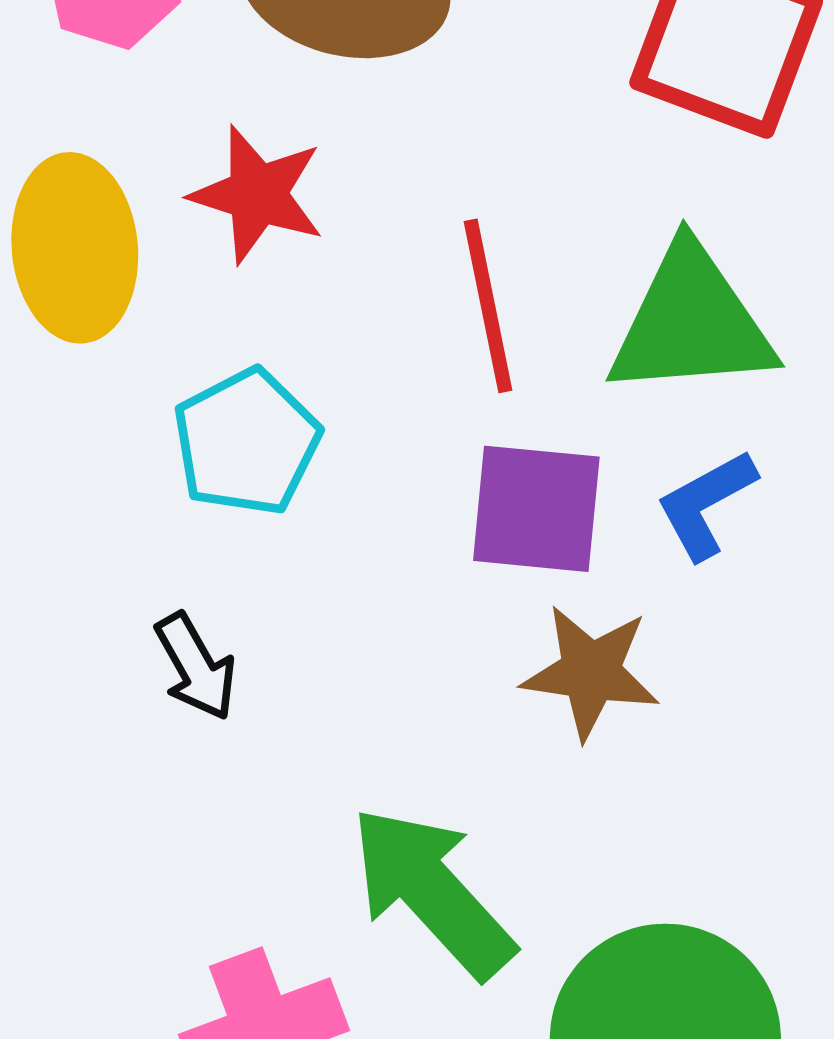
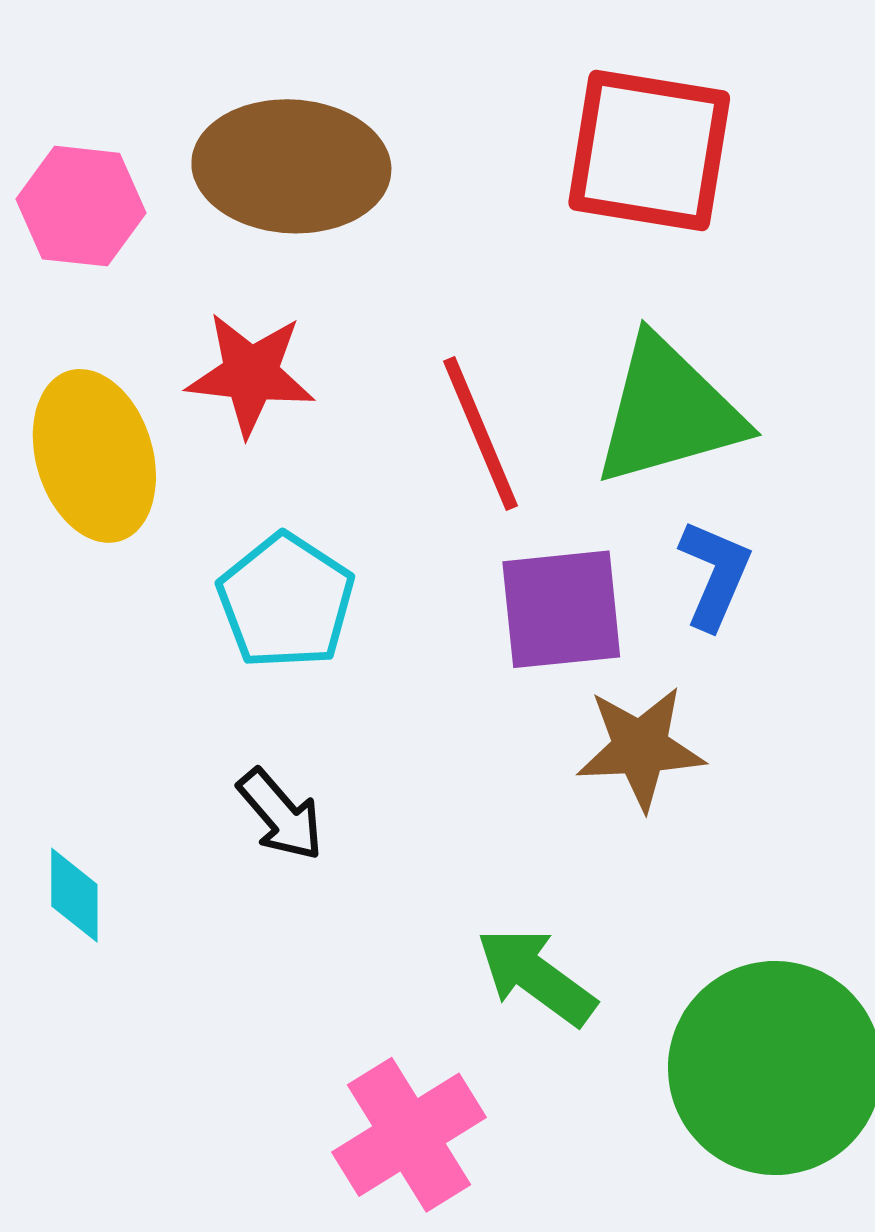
blue L-shape: (706, 504) -> (715, 574), turned 153
green arrow: (432, 892) -> (536, 976), size x0.7

